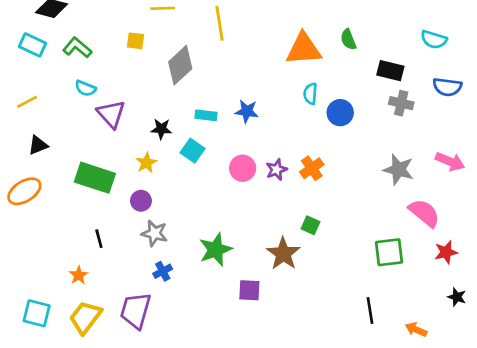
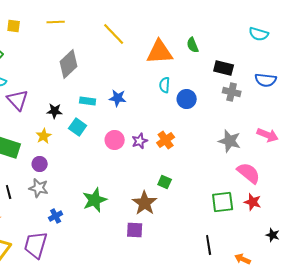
yellow line: (220, 23) -> (114, 34), moved, turned -35
cyan semicircle: (434, 39) -> (259, 34), moved
yellow square: (136, 41) -> (14, 26), moved
gray star: (155, 233) -> (39, 188), moved
red star: (446, 252) -> (253, 202), moved, turned 30
purple square: (249, 290) -> (135, 230), moved

